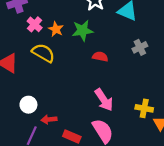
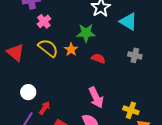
orange star: (56, 29) -> (71, 49), moved
gray cross: (140, 47) -> (135, 55), turned 32
red arrow: (49, 119) -> (45, 108), turned 120

